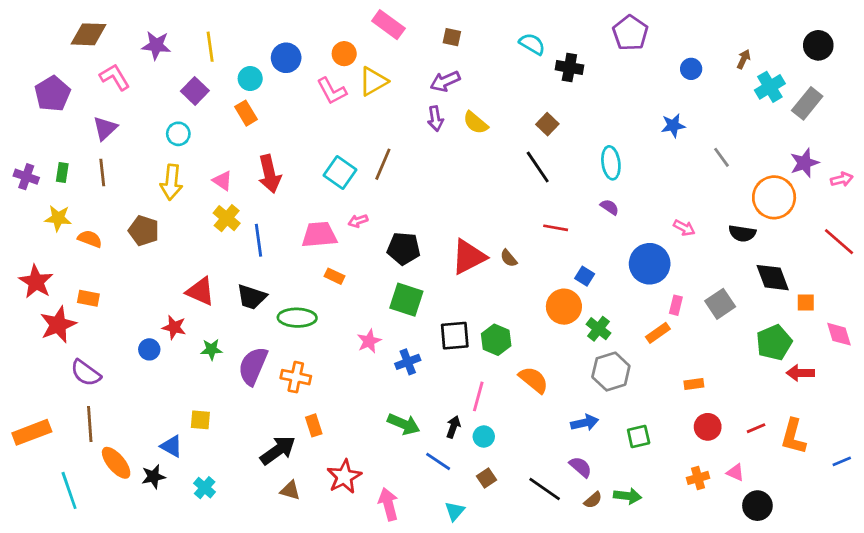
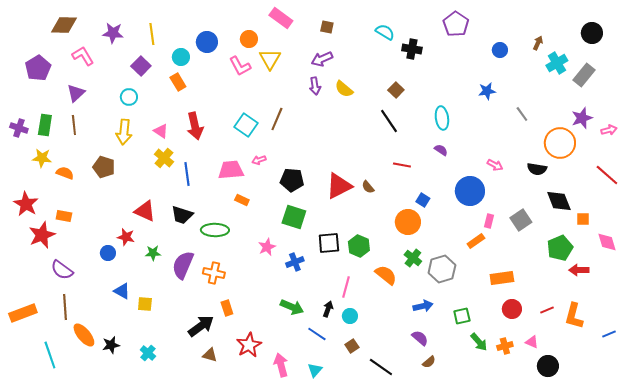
yellow triangle: (373, 81) -> (270, 59), turned -30
green rectangle: (62, 173) -> (45, 125), size x1.5
green cross: (598, 329) -> (413, 258), moved
orange rectangle: (694, 384) -> (502, 278), size x1.6
blue triangle: (171, 446) -> (122, 291), moved
black line: (545, 489) -> (381, 367), moved
green arrow: (628, 496) -> (479, 342), moved, turned 42
cyan triangle: (455, 511) -> (315, 370), moved

